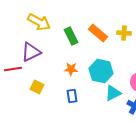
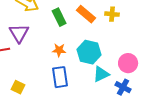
purple triangle: (31, 52) -> (19, 33), turned -35
yellow square: (37, 87) -> (18, 87), moved
blue rectangle: (72, 96) -> (60, 77), size x1.5

